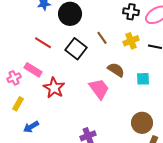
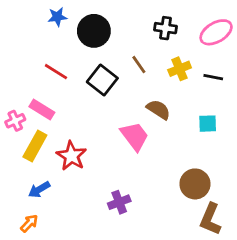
black cross: (131, 12) -> (165, 28), moved
cyan square: (143, 79) -> (208, 124), moved
red star: (54, 88) -> (71, 156), moved
yellow rectangle: (18, 104) -> (35, 146), moved, size x1.5

